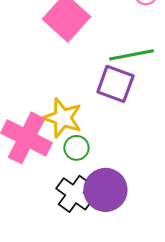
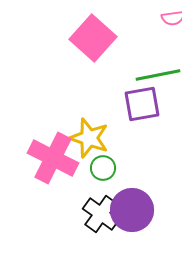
purple square: (115, 84) -> (142, 104), turned -30

